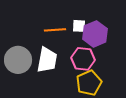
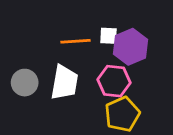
gray circle: (18, 60) -> (25, 83), size x0.7

